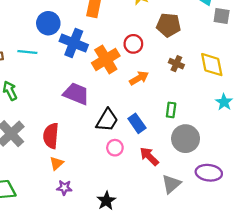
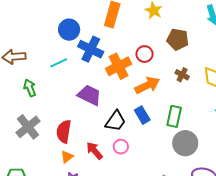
cyan line: (27, 52) -> (59, 63), moved, turned -36
orange arrow: (139, 78) -> (147, 85), size x1.4
green rectangle: (171, 110) -> (174, 116), size x1.5
blue rectangle: (137, 123) -> (142, 115), moved
red arrow: (149, 156) -> (94, 151), moved

